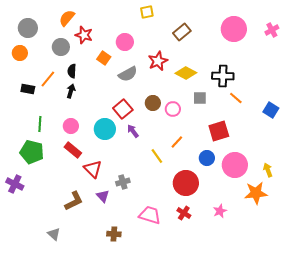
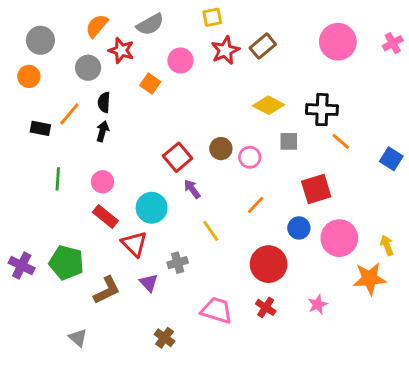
red star: (158, 61) -> (225, 50), moved
gray semicircle: (128, 74) -> (150, 24), moved
cyan circle: (105, 129) -> (152, 208), moved
green pentagon: (32, 152) -> (66, 263), moved
yellow line: (157, 156) -> (211, 231), moved
brown cross: (114, 234) -> (165, 338), turned 32

